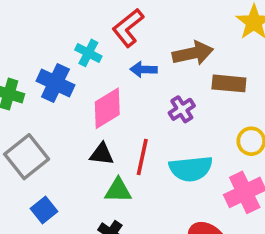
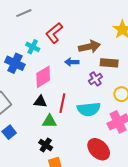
blue arrow: (144, 69) -> (72, 62), moved
purple cross: (182, 109) -> (95, 79), moved

